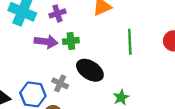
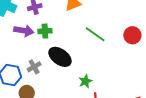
green line: (130, 42) -> (95, 34), turned -55
gray cross: (60, 83) -> (34, 67), turned 32

